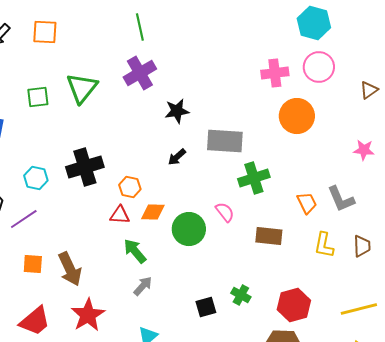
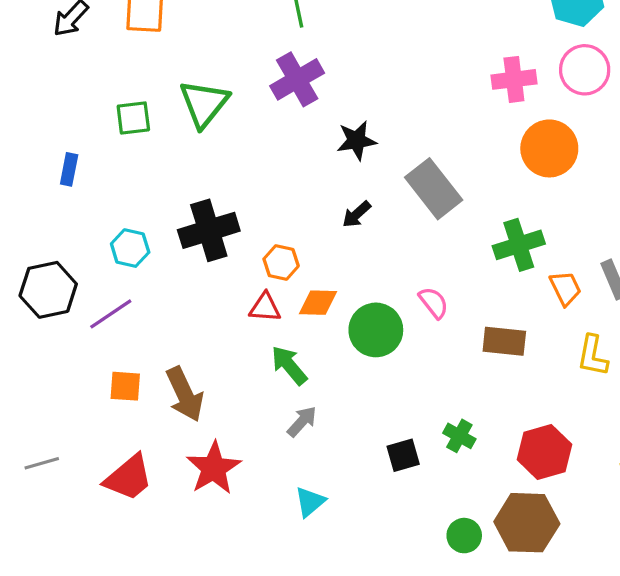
gray rectangle: (225, 141) -> (434, 189), turned 48
green cross: (254, 178) -> (519, 245), moved

